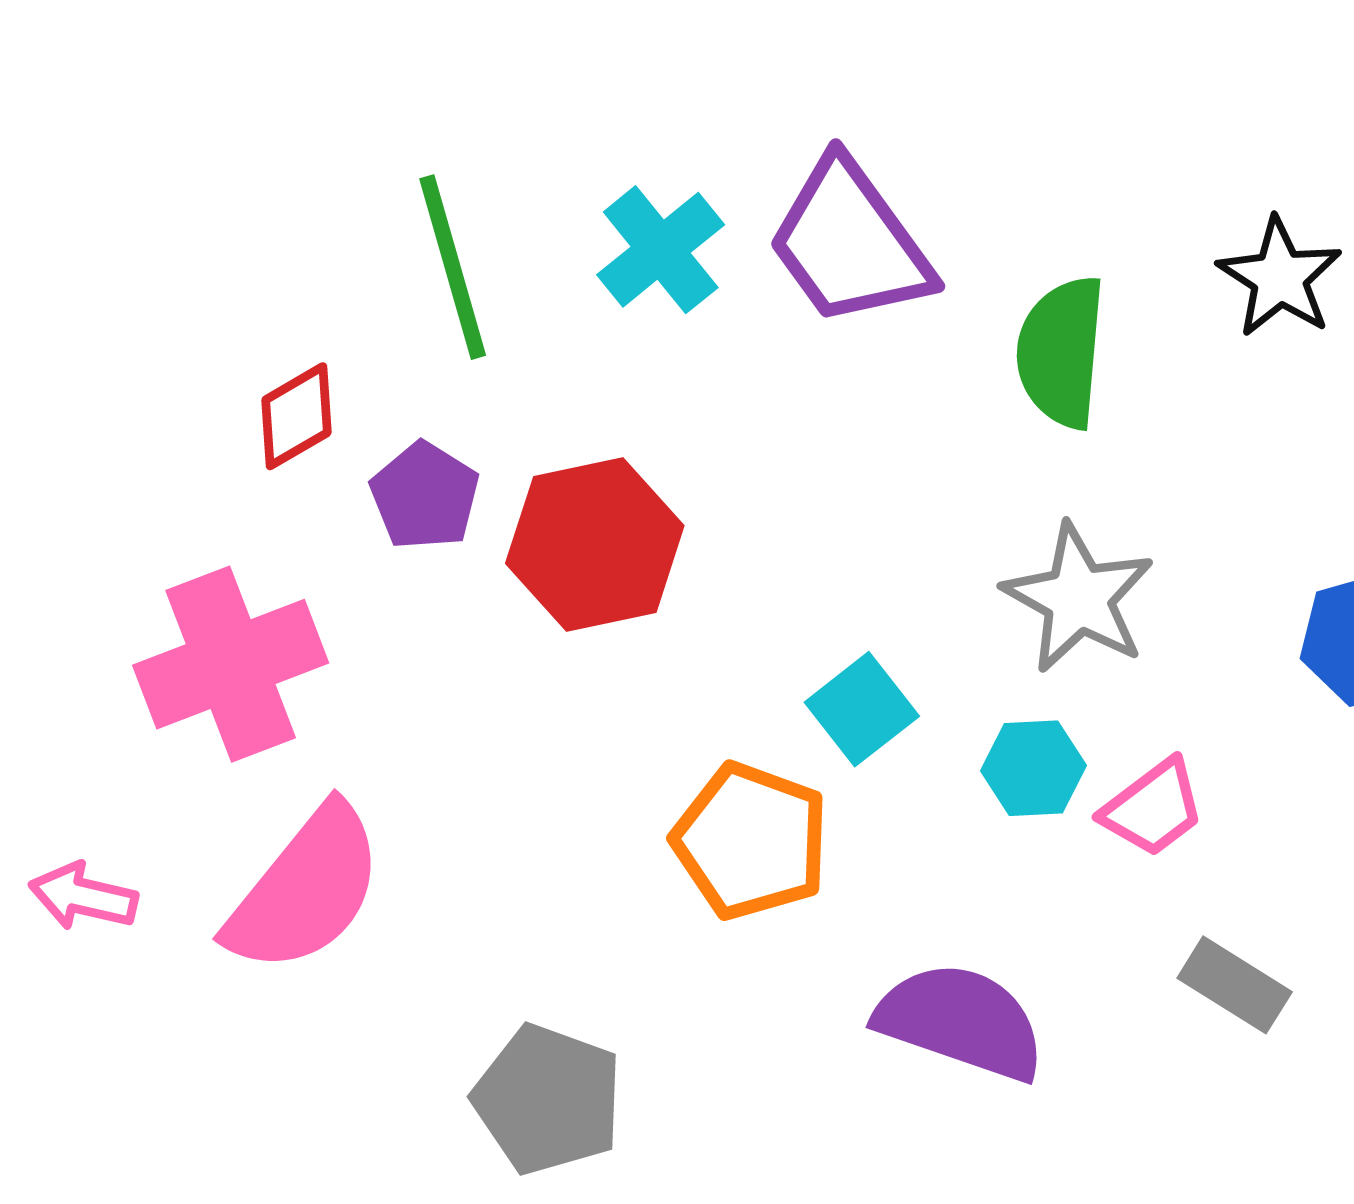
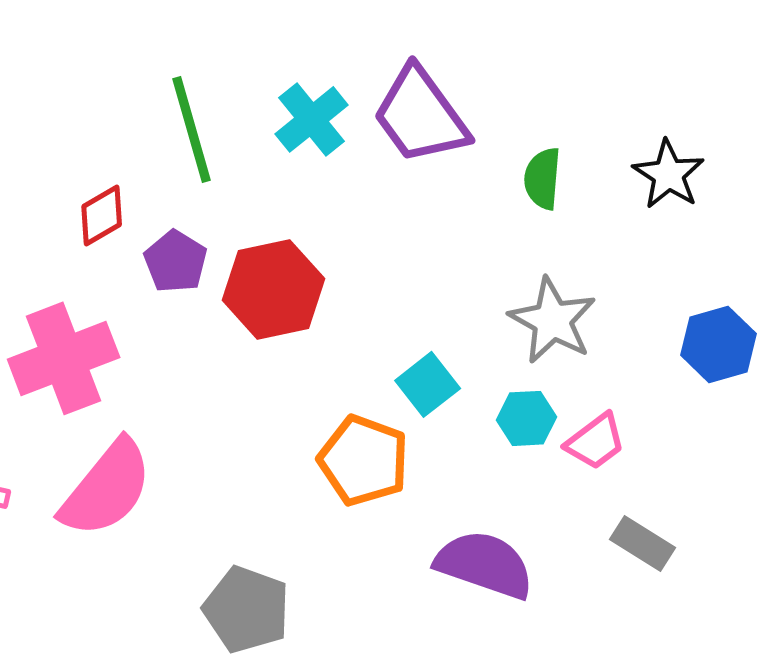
black star: (1280, 277) -> (669, 174), moved
green semicircle: (1061, 352) -> (543, 178), size x0.7

